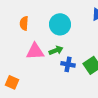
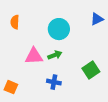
orange semicircle: (24, 23) -> (15, 22), moved
blue cross: (68, 64) -> (54, 82), moved

